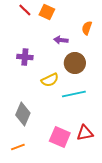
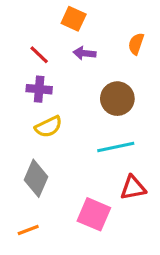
red line: (25, 10) -> (39, 55), moved
purple arrow: (61, 40) -> (84, 53), moved
yellow semicircle: (50, 80) -> (49, 127), moved
red triangle: (85, 133) -> (133, 188), moved

